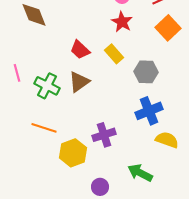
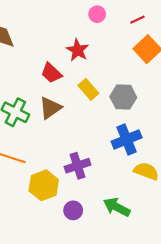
red star: (122, 22) -> (78, 50), moved
yellow rectangle: (114, 54) -> (88, 89), moved
purple circle: (100, 187) -> (73, 210), moved

